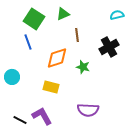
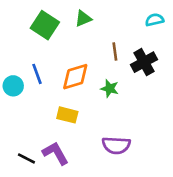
brown line: (77, 35) -> (115, 52), moved
blue line: (28, 42) -> (37, 74), moved
cyan circle: (12, 77) -> (13, 86), moved

